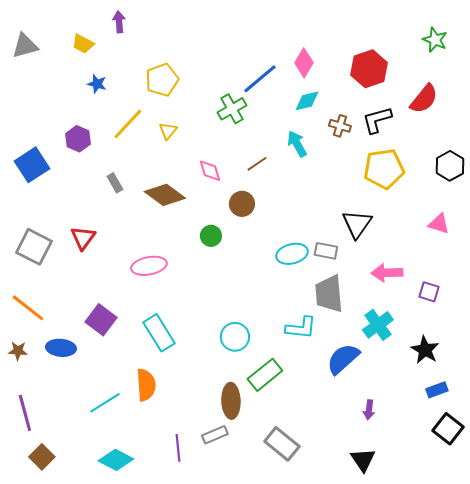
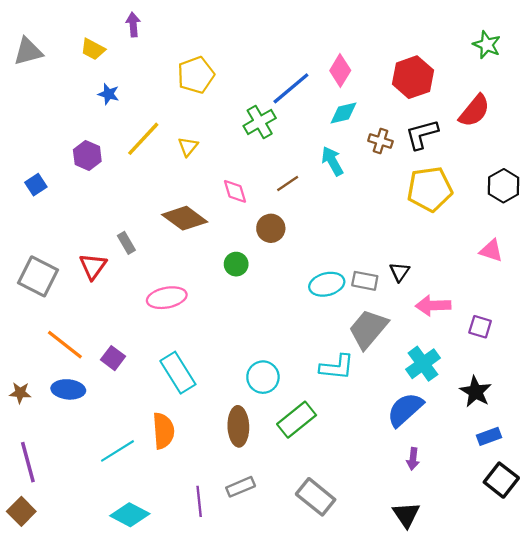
yellow pentagon: (162, 80) -> (196, 75), moved
blue square: (32, 165) -> (36, 185), size x0.6
gray rectangle: (115, 183) -> (126, 243), moved
black triangle: (357, 224) -> (399, 272), moved, size x0.6
gray trapezoid: (329, 294) -> (368, 329), turned 45
orange line: (28, 308) -> (65, 345), moved
purple square: (101, 320) -> (113, 358), size x0.7
blue semicircle: (343, 359) -> (405, 410), moved
brown ellipse: (231, 401) -> (238, 426), moved
brown square: (42, 457) -> (21, 511), moved

